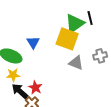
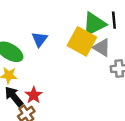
gray triangle: (76, 63) -> (102, 48), moved

